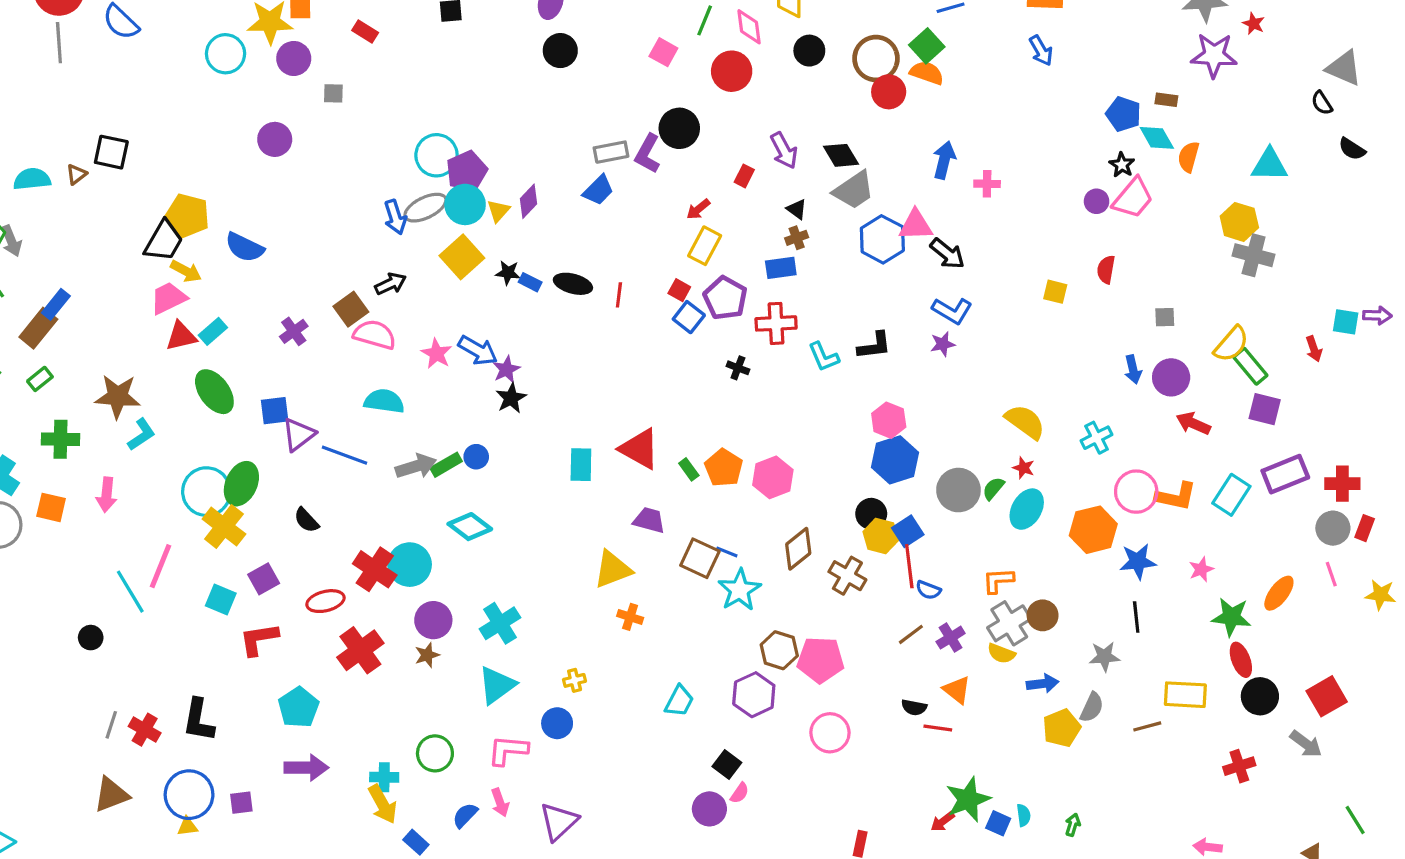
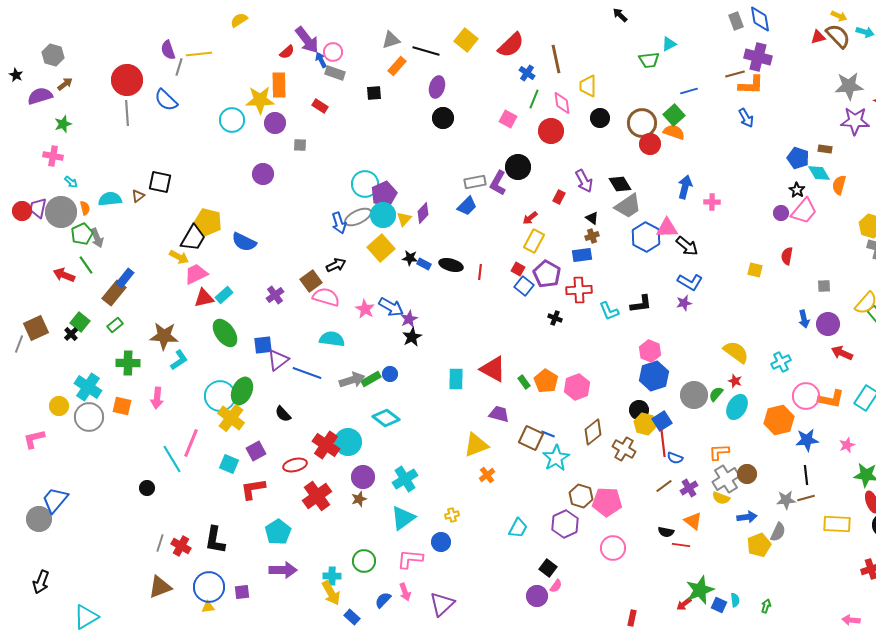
yellow arrow: (186, 271) -> (179, 257), moved
orange cross: (630, 617) -> (487, 475), turned 35
brown line: (1147, 726) -> (806, 498), moved

